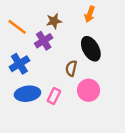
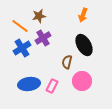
brown star: (54, 21) -> (39, 16), moved
blue cross: (19, 64) -> (22, 48), moved

